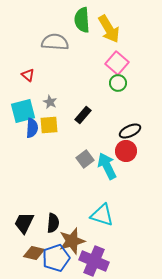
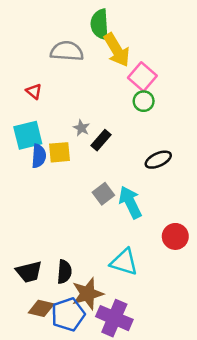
yellow arrow: (109, 29) -> (117, 50), moved
gray star: (50, 102) -> (81, 128), moved
red circle: (126, 151) -> (175, 236), moved
black trapezoid: (24, 223) -> (29, 272), turned -130

